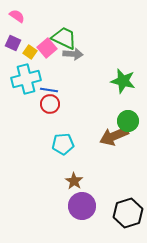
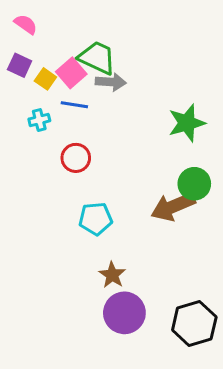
cyan cross: (26, 79) -> (39, 120), size x0.5
green star: (123, 81) -> (187, 123), turned -30
blue line: (49, 90) -> (74, 105), moved

